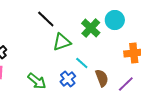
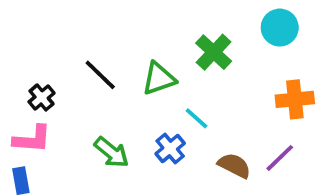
black line: (46, 19) -> (100, 75), moved
cyan circle: (115, 20) -> (280, 28), moved
brown semicircle: (102, 78) -> (234, 166), moved, turned -42

